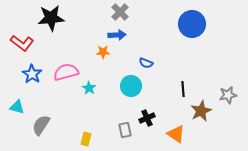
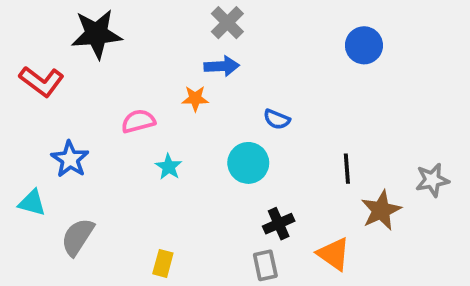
blue circle: (192, 24) -> (364, 45), size x0.7
pink semicircle: (66, 72) -> (138, 121), moved, size x0.7
blue star: (32, 74) -> (70, 159), moved
gray rectangle: (125, 130) -> (265, 265), moved

